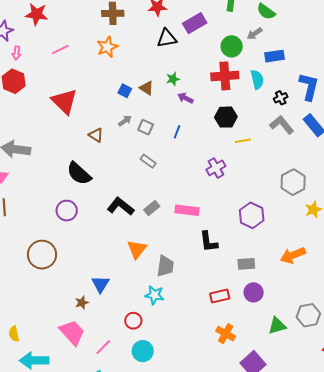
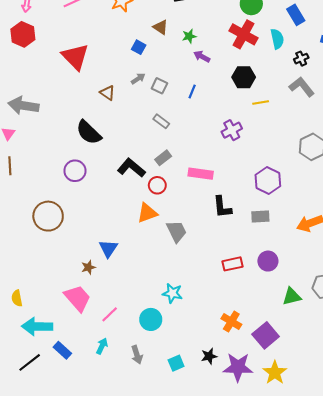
blue rectangle: (274, 56) -> (296, 15), turned 66
red cross: (225, 76) -> (243, 34), turned 32
brown triangle: (147, 88) -> (161, 27), moved
gray rectangle: (152, 208) -> (163, 158), moved
orange triangle: (137, 249) -> (147, 213), turned 30
gray rectangle: (246, 264) -> (260, 216), moved
gray trapezoid: (165, 266) -> (176, 231), turned -35
cyan star: (154, 295) -> (172, 293), moved
red circle: (133, 321) -> (157, 185), moved
orange cross: (226, 334) -> (231, 322), moved

